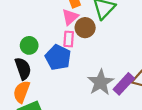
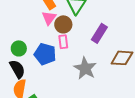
pink rectangle: (69, 39) -> (63, 42), moved
purple rectangle: (124, 84) -> (99, 33), moved

